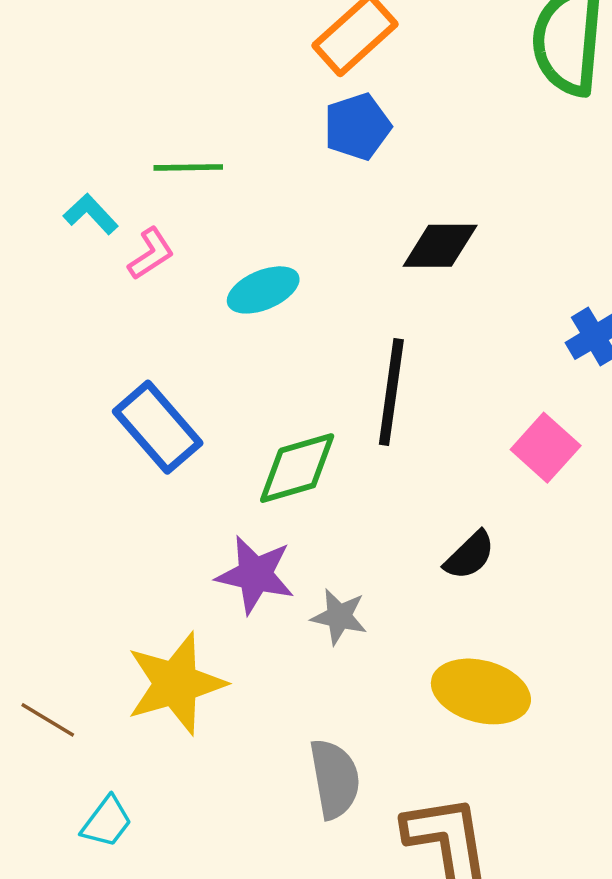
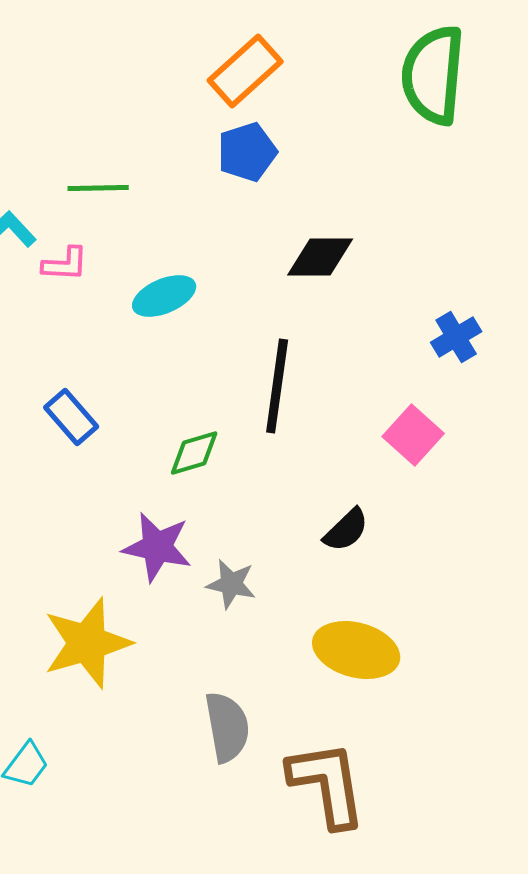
pink L-shape: (151, 254) -> (65, 264), turned 36
blue rectangle: (158, 427) -> (71, 417), size x0.7
green diamond: (297, 468) -> (194, 453), size x0.7

